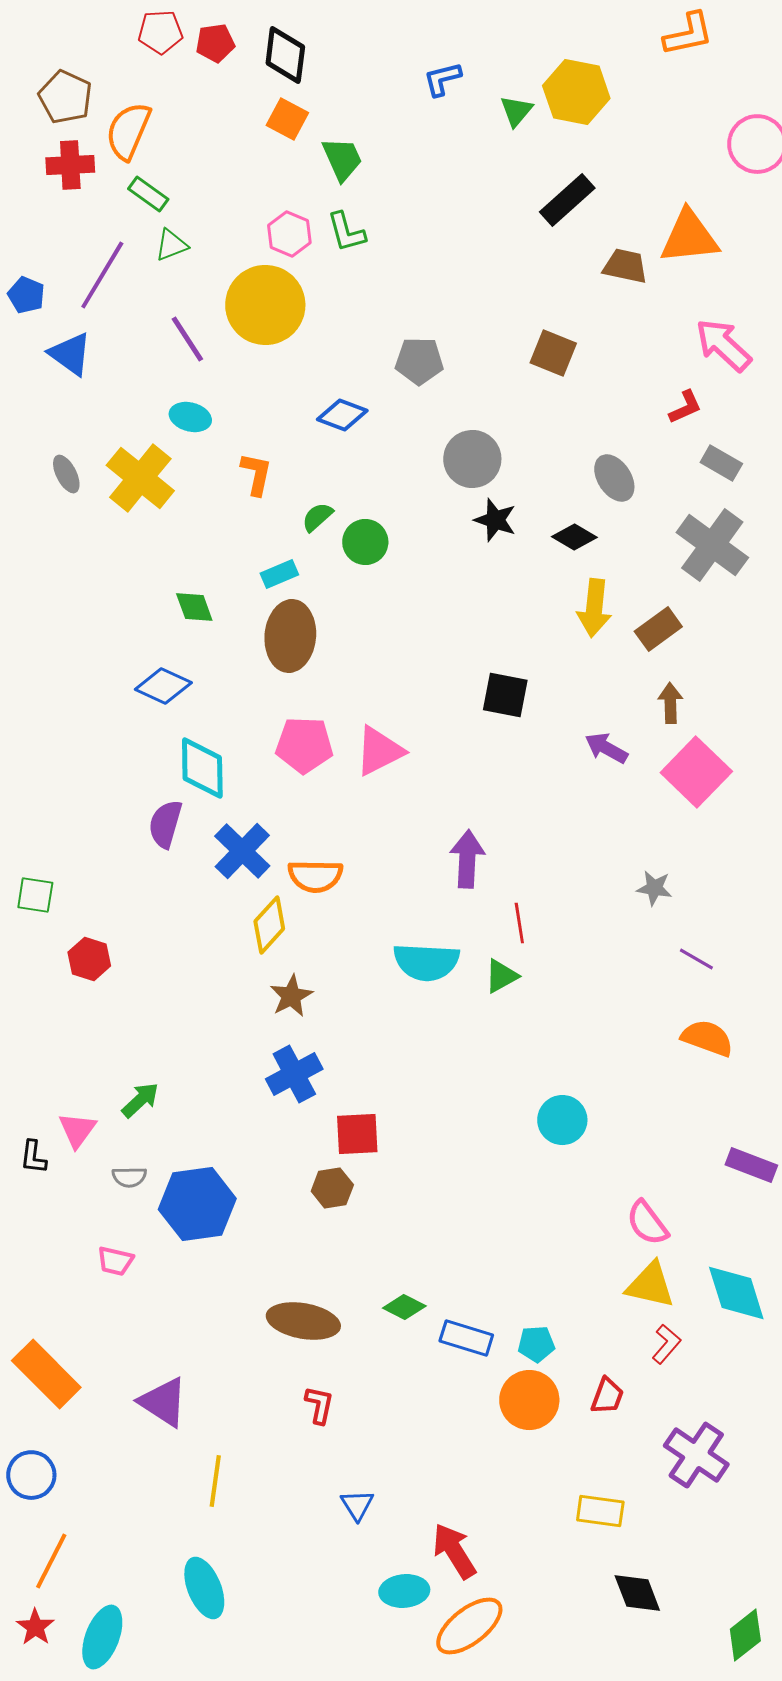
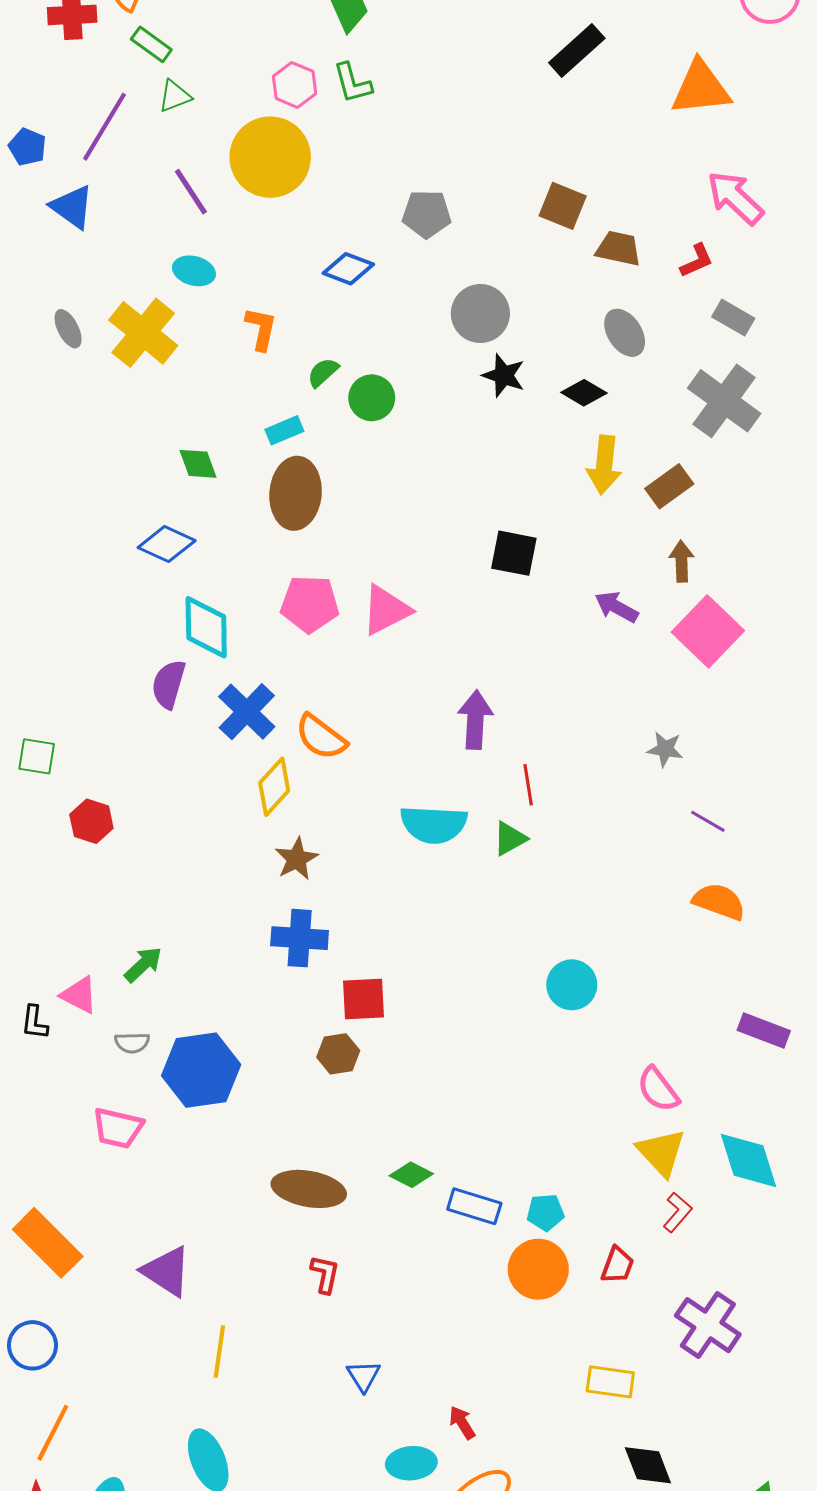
brown trapezoid: (625, 266) -> (618, 249), moved
orange semicircle: (315, 876) -> (321, 737), turned 36
blue cross: (294, 1074) -> (300, 938), turned 32
pink triangle: (77, 1130) -> (79, 995), turned -39
pink trapezoid: (115, 1261) -> (118, 1128), size x1.4
yellow triangle: (650, 1285) -> (661, 1152), turned 34
red arrow: (454, 1551) -> (462, 1423), size x0.6

